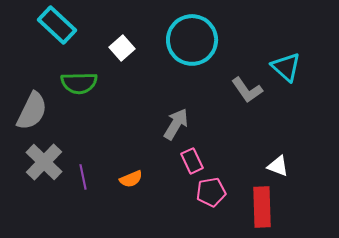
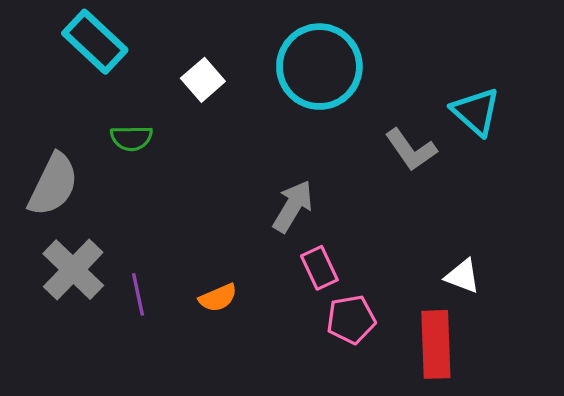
green semicircle: (79, 83) -> (131, 138), size x0.7

